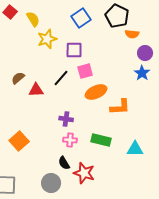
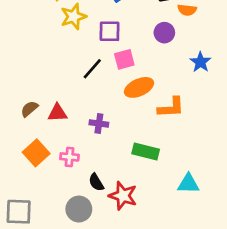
purple circle: (145, 53) -> (164, 33), moved
brown semicircle: (18, 78) -> (29, 109), moved
red triangle: (36, 90) -> (57, 113), moved
pink cross: (70, 140) -> (69, 157), moved
cyan triangle: (135, 149) -> (188, 184), moved

